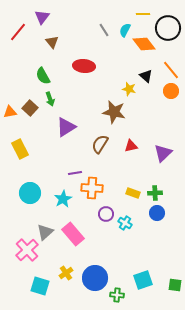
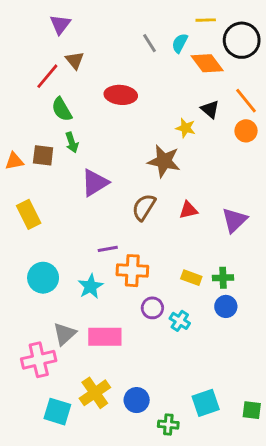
red line: (18, 32) -> (47, 76), moved
brown square: (30, 108) -> (43, 155), turned -35
pink rectangle: (73, 234) -> (105, 337), turned -50
pink cross: (27, 250) -> (39, 360), turned 30
yellow cross: (66, 273) -> (95, 393), size x1.5
blue circle: (95, 278) -> (137, 400), size x0.7

